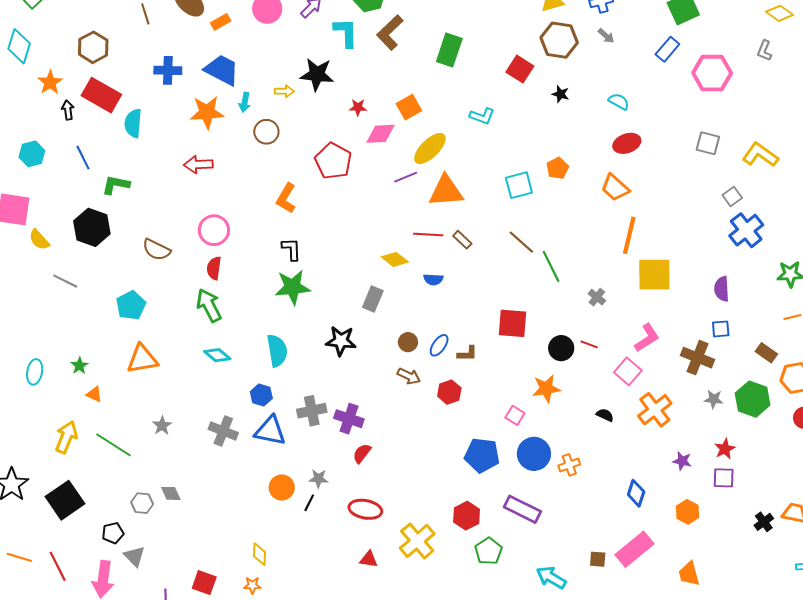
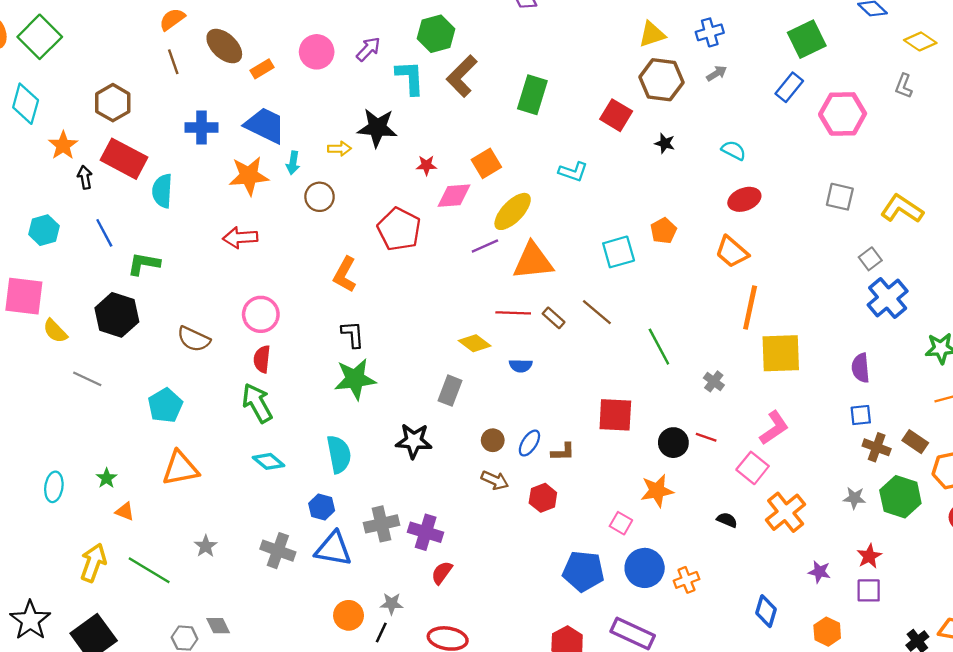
gray arrow: (606, 36) -> (717, 73), turned -72
brown line: (521, 242) -> (597, 312), moved
brown cross: (697, 358) -> (877, 447), moved, size x0.7

